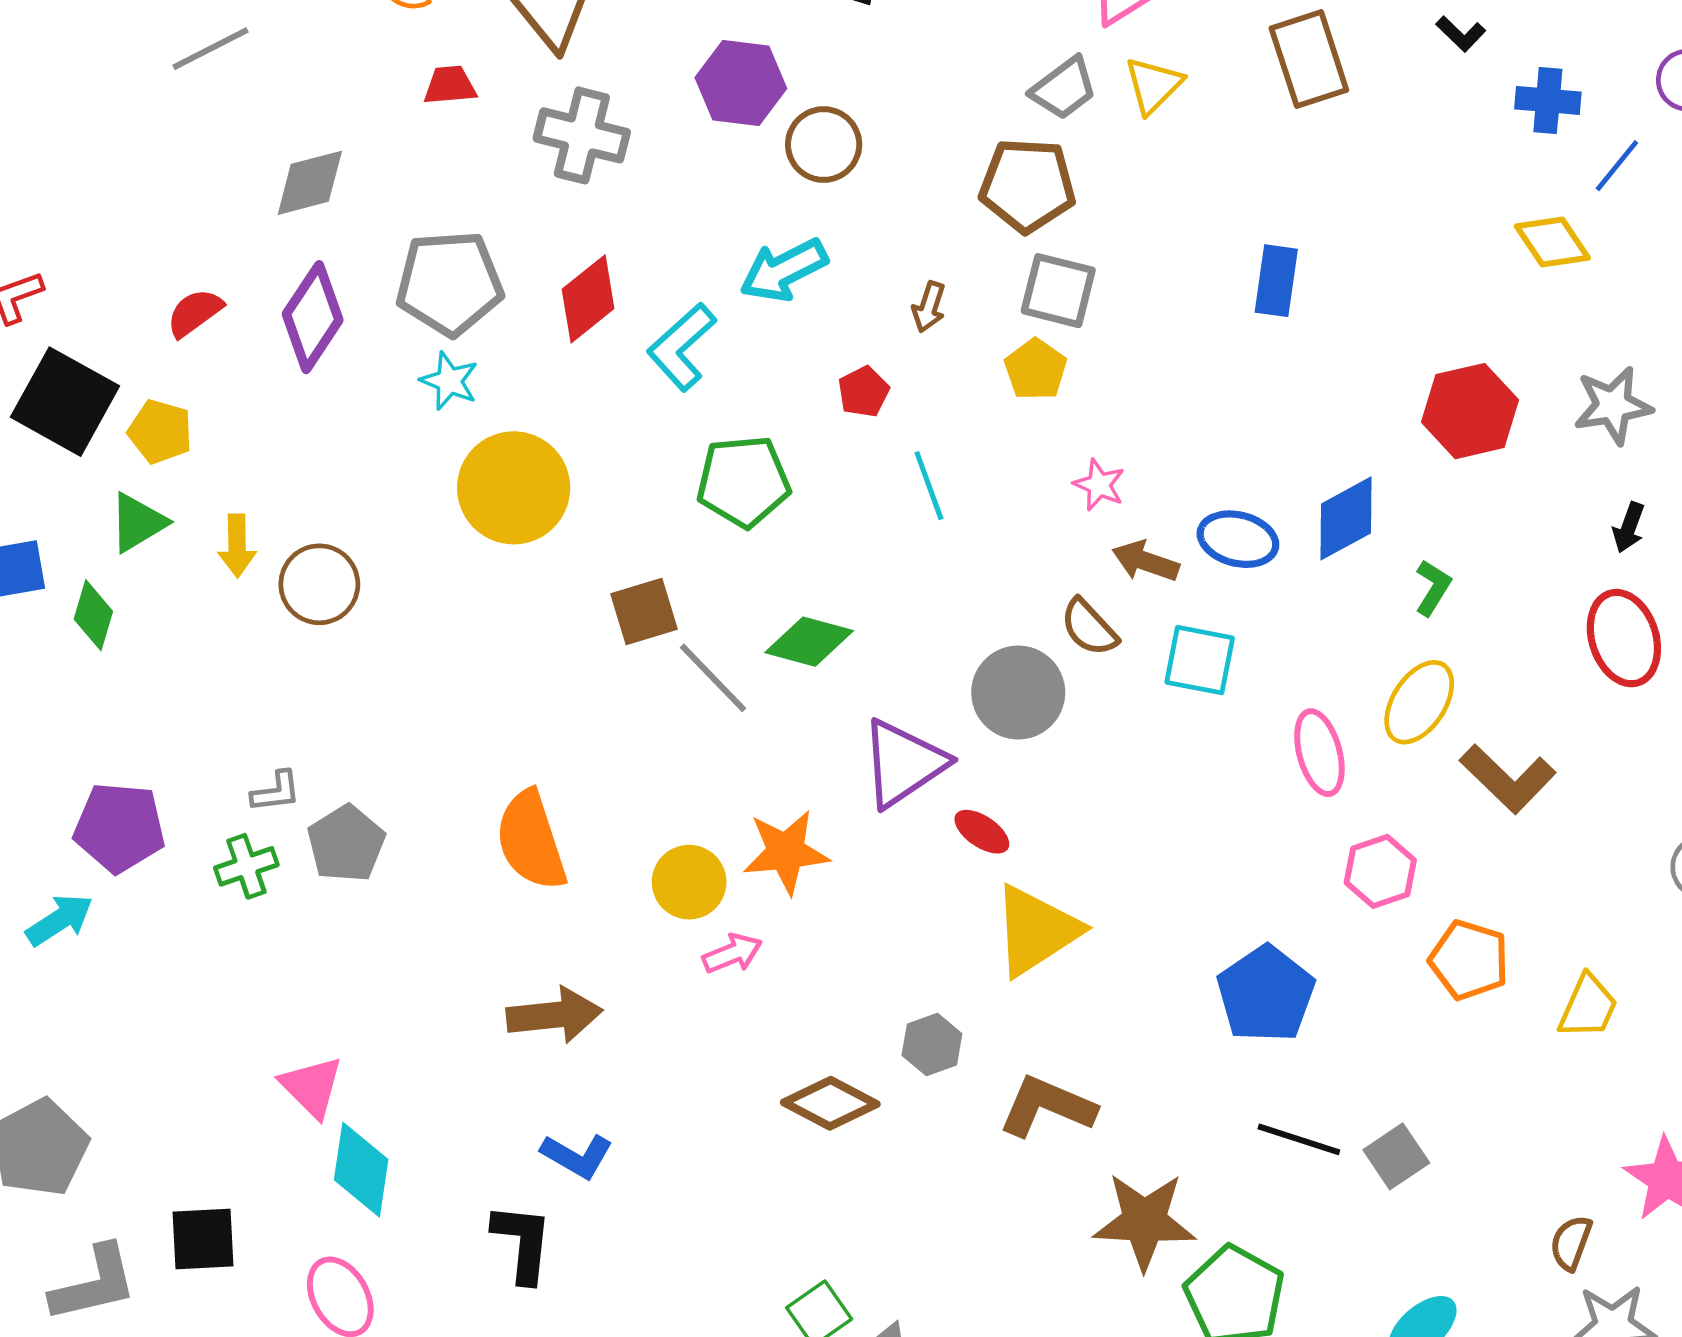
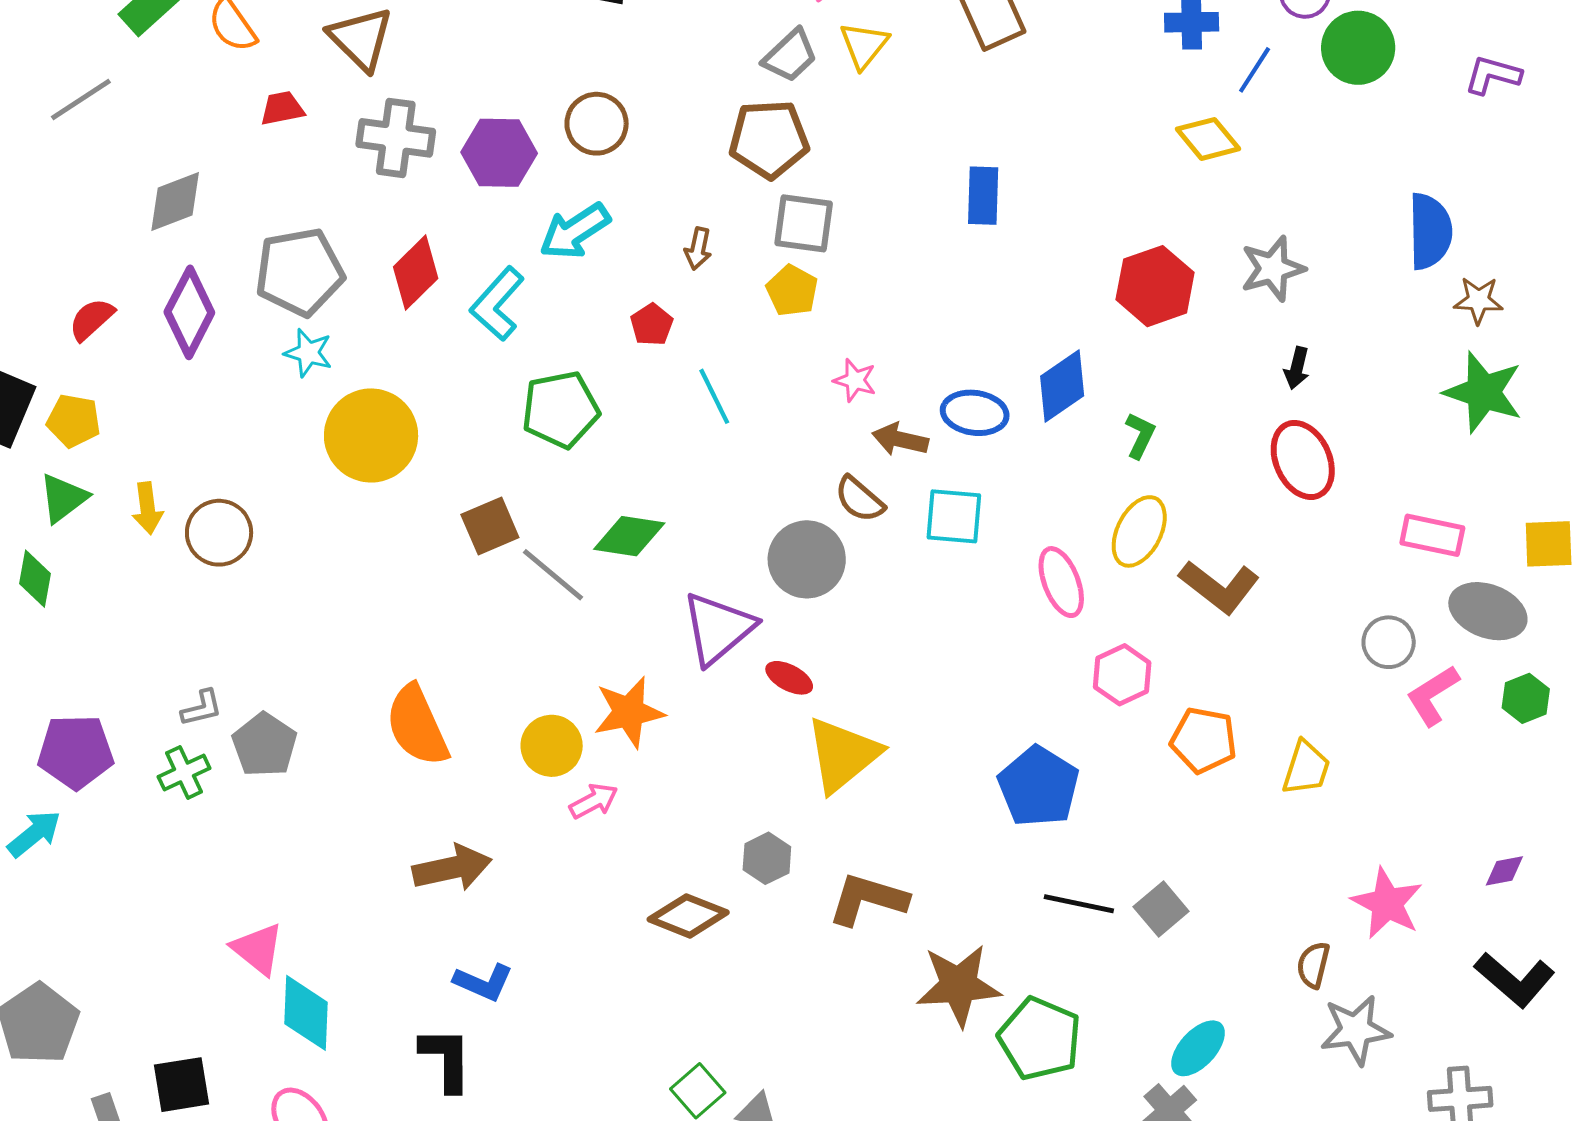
purple hexagon: (741, 83) -> (499, 153), moved

